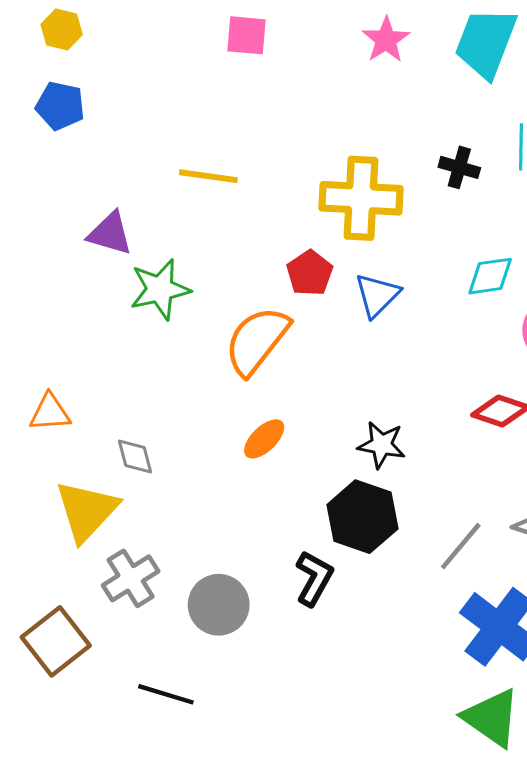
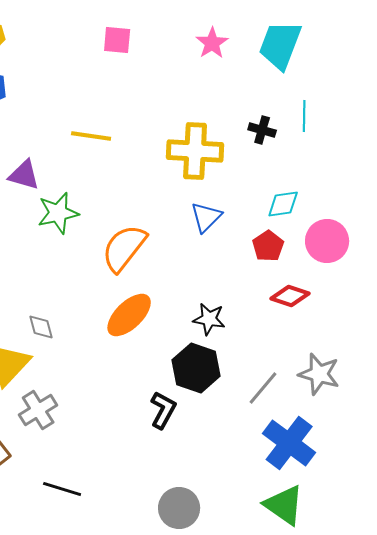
red pentagon: (310, 273) -> (268, 246), moved
orange ellipse: (264, 439) -> (129, 315), size x1.6
gray circle: (219, 605) -> (179, 508), moved

